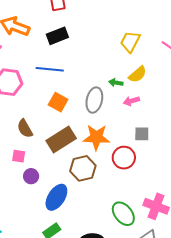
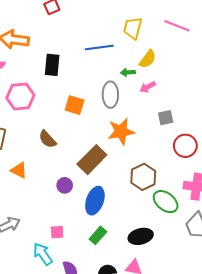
black rectangle: (57, 36) -> (52, 65), moved, turned -50
blue line: (50, 69) -> (99, 48), moved
brown rectangle: (61, 139) -> (92, 160), moved
pink square: (19, 156) -> (57, 232), moved
red circle: (124, 158) -> (185, 146), moved
brown hexagon: (83, 168) -> (143, 177), moved

